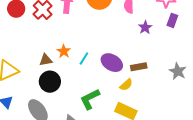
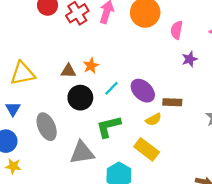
cyan line: (84, 59) -> (111, 88), moved
black circle: (50, 82) -> (80, 98), moved

